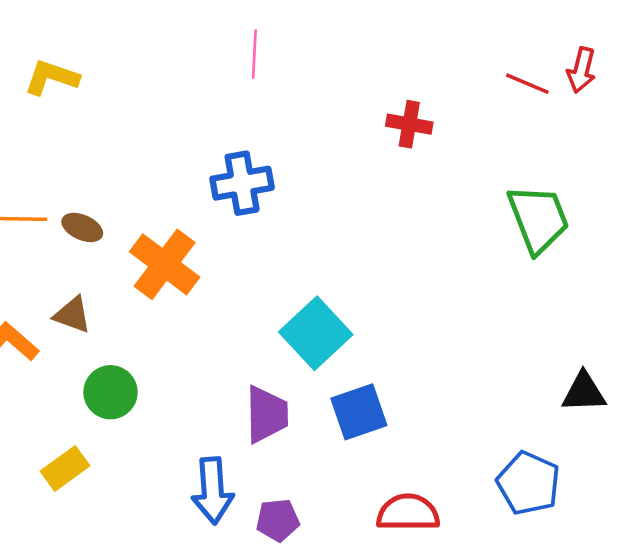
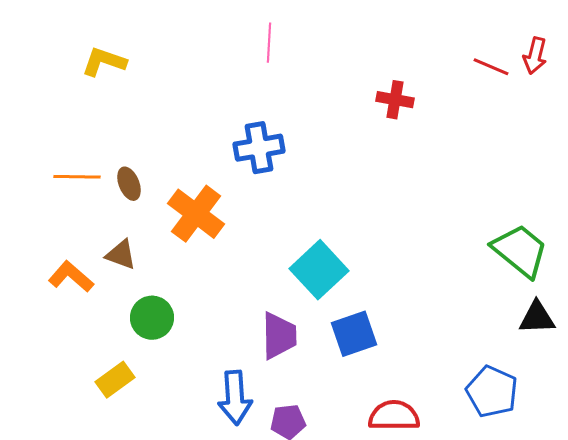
green trapezoid: (538, 219) -> (520, 251), moved, turned -30
brown ellipse: (82, 227) -> (129, 184), turned 44

